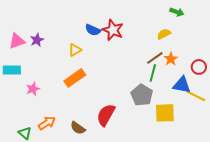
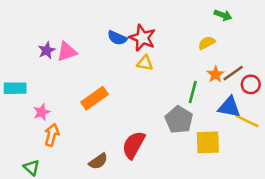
pink triangle: (17, 41) -> (67, 52), moved
yellow triangle: (75, 50) -> (145, 63), moved, turned 40
brown line: (155, 58) -> (233, 73), moved
orange arrow: (47, 123) -> (52, 135), moved, turned -42
brown semicircle: (78, 128) -> (98, 161), turned -70

